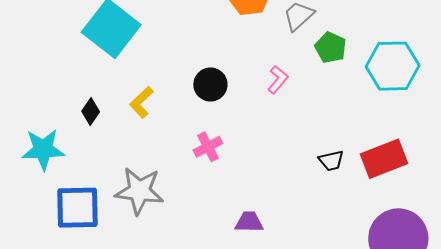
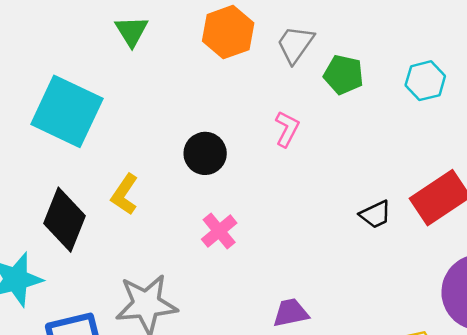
cyan hexagon: (393, 66) -> (425, 81), size x0.6
black diamond: (91, 111) -> (64, 220), size x1.8

